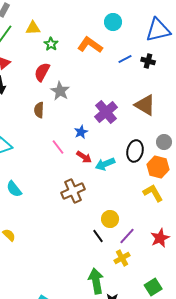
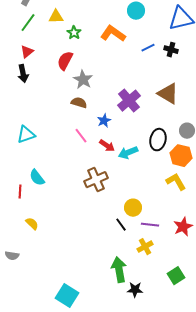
brown semicircle: (39, 110) -> (79, 103), moved, turned 105
purple line: (127, 236) -> (150, 225), turned 54

